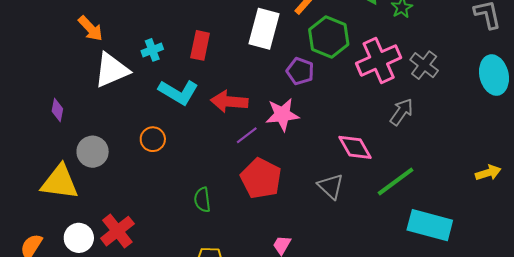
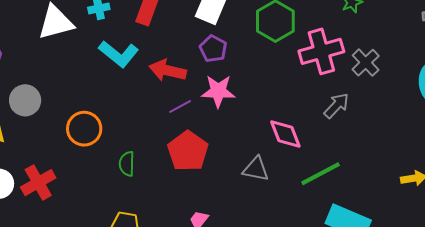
purple pentagon: (300, 71) -> (213, 49), moved
orange circle: (153, 139) -> (84, 129), moved, size x1.4
gray triangle: (331, 186) -> (256, 169), turned -40

